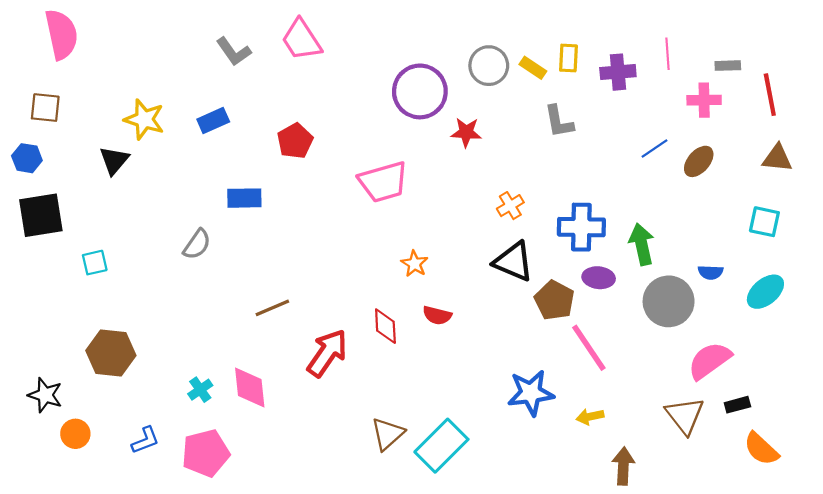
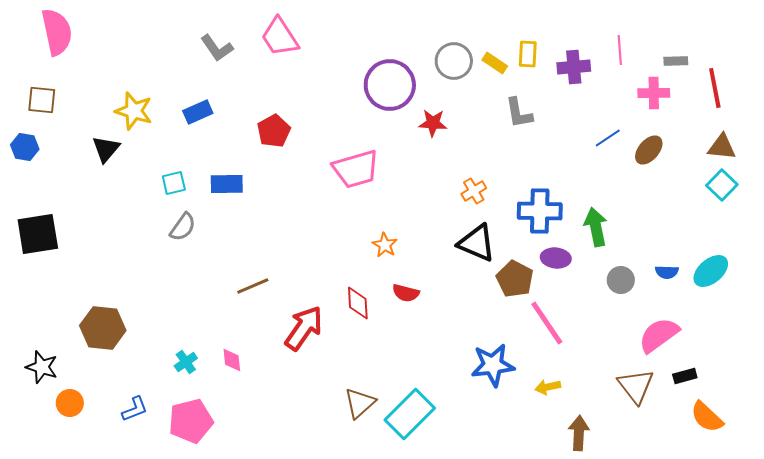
black square: (41, 215) -> (38, 234), moved
cyan square: (764, 222) -> (722, 185), moved, turned 32
cyan square: (95, 263) -> (174, 183), moved
blue semicircle: (711, 272) -> (667, 272), moved
gray circle: (669, 301) -> (621, 280), size x0.6
pink diamond: (250, 387) -> (232, 360), size x0.6

